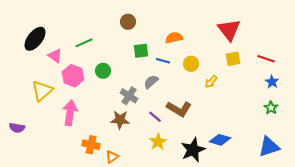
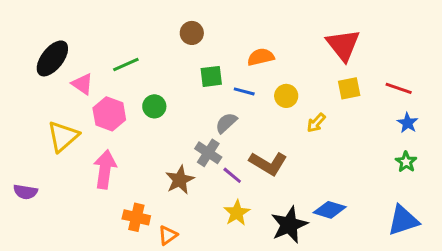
gray cross: (129, 96) -> (208, 153), moved
brown star: (120, 120) -> (180, 180), turned -30

